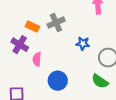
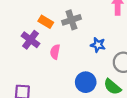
pink semicircle: (37, 59) -> (55, 52), moved
blue circle: (58, 81) -> (86, 82), moved

